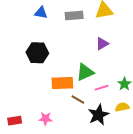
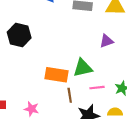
black hexagon: (37, 53) -> (19, 35), moved
brown line: (78, 99) -> (70, 95), turned 40

